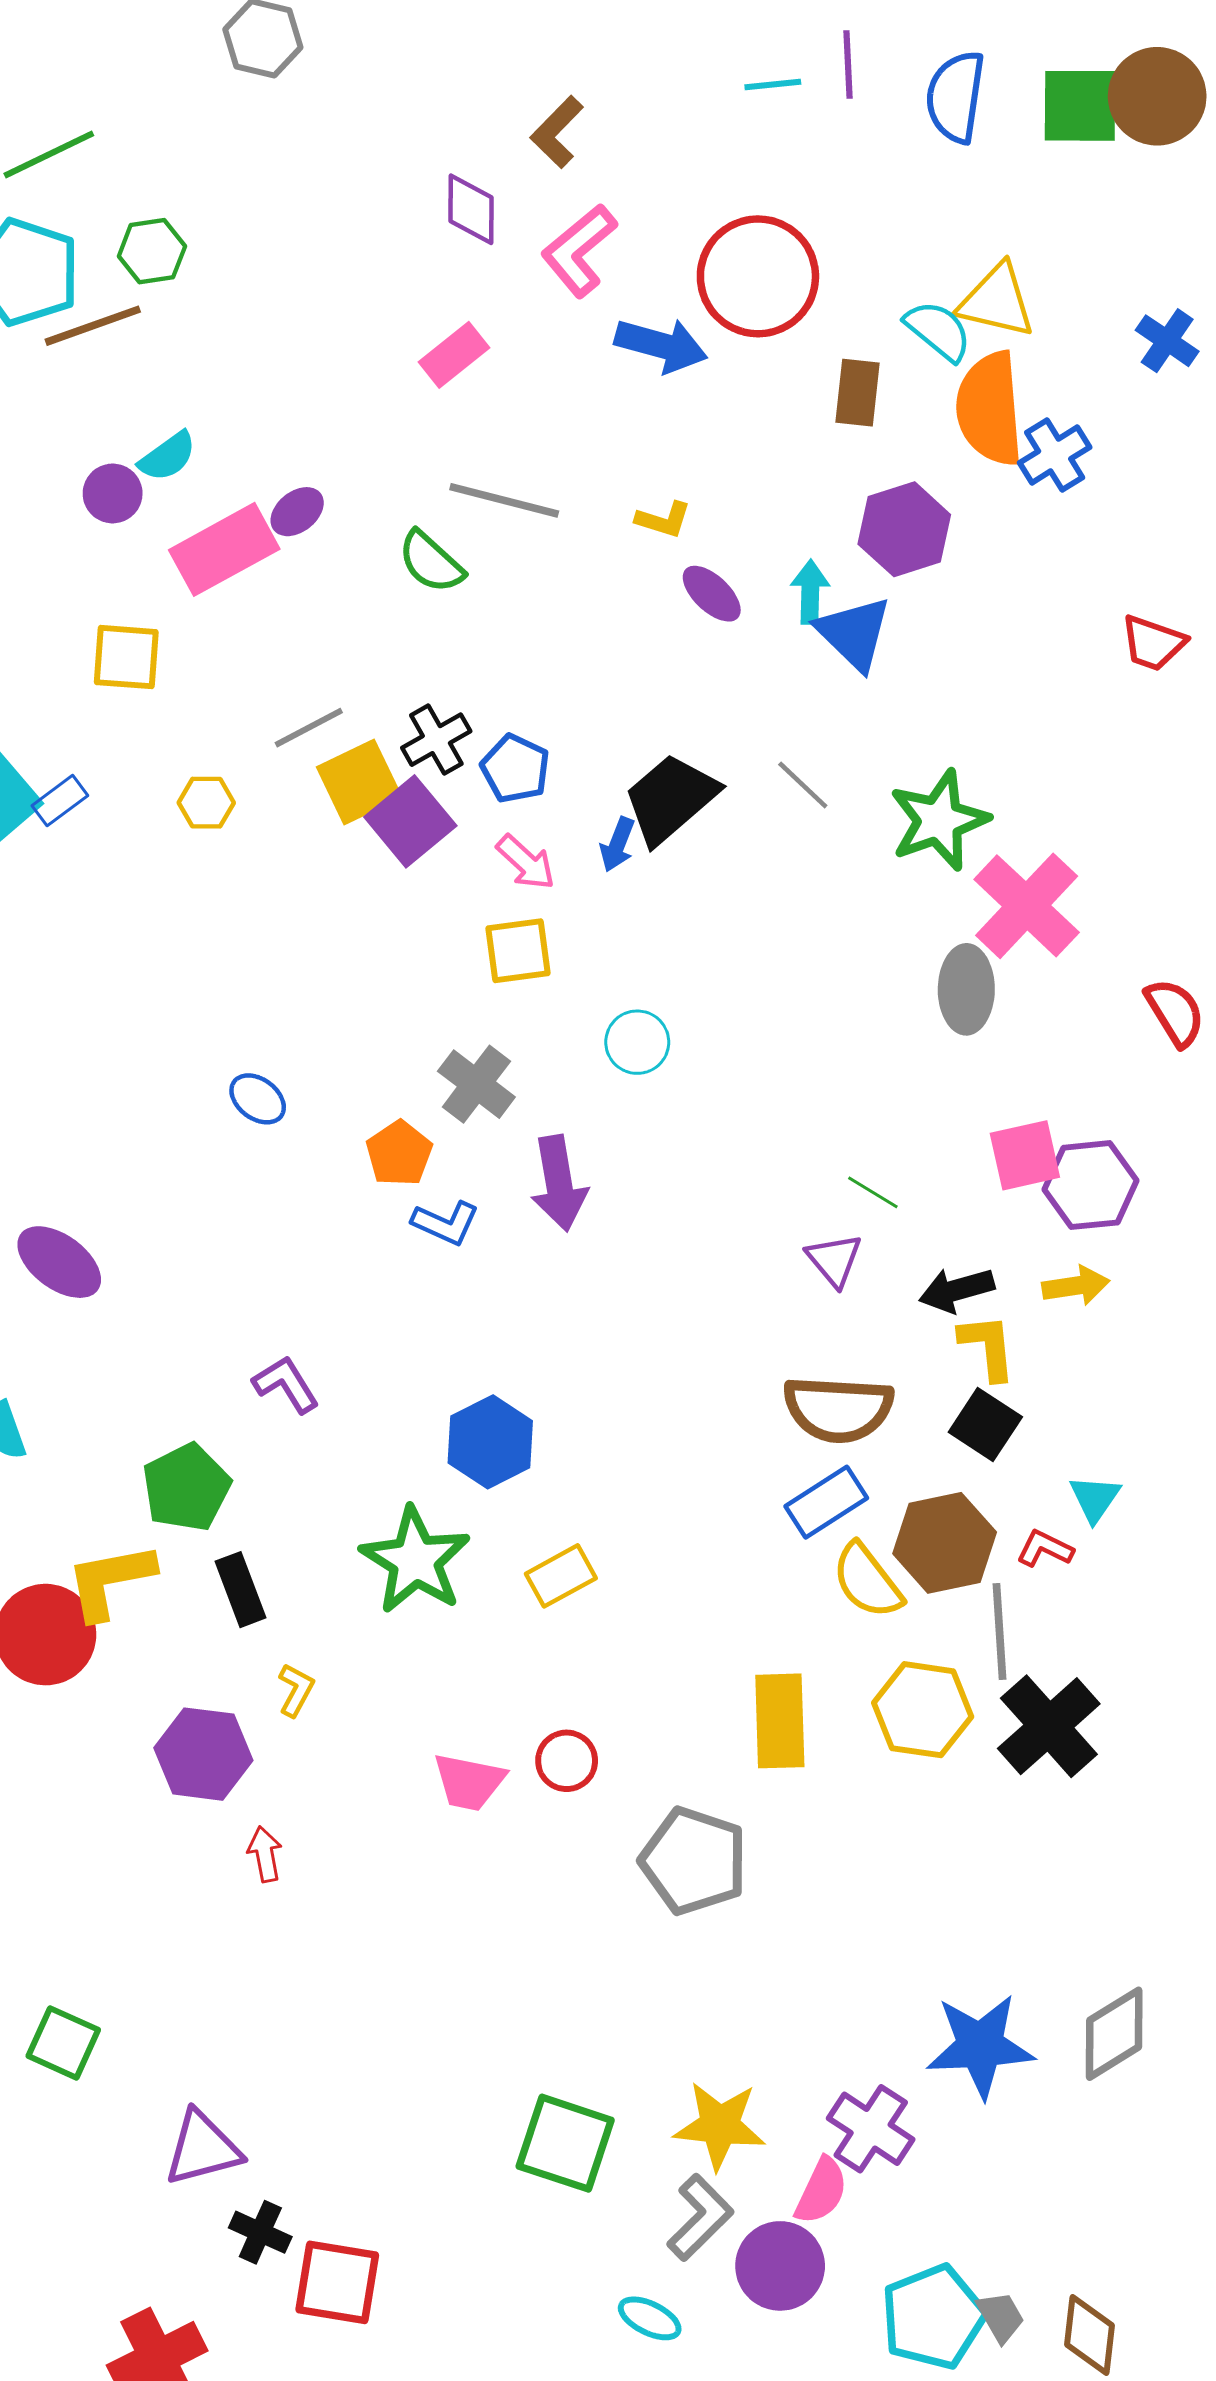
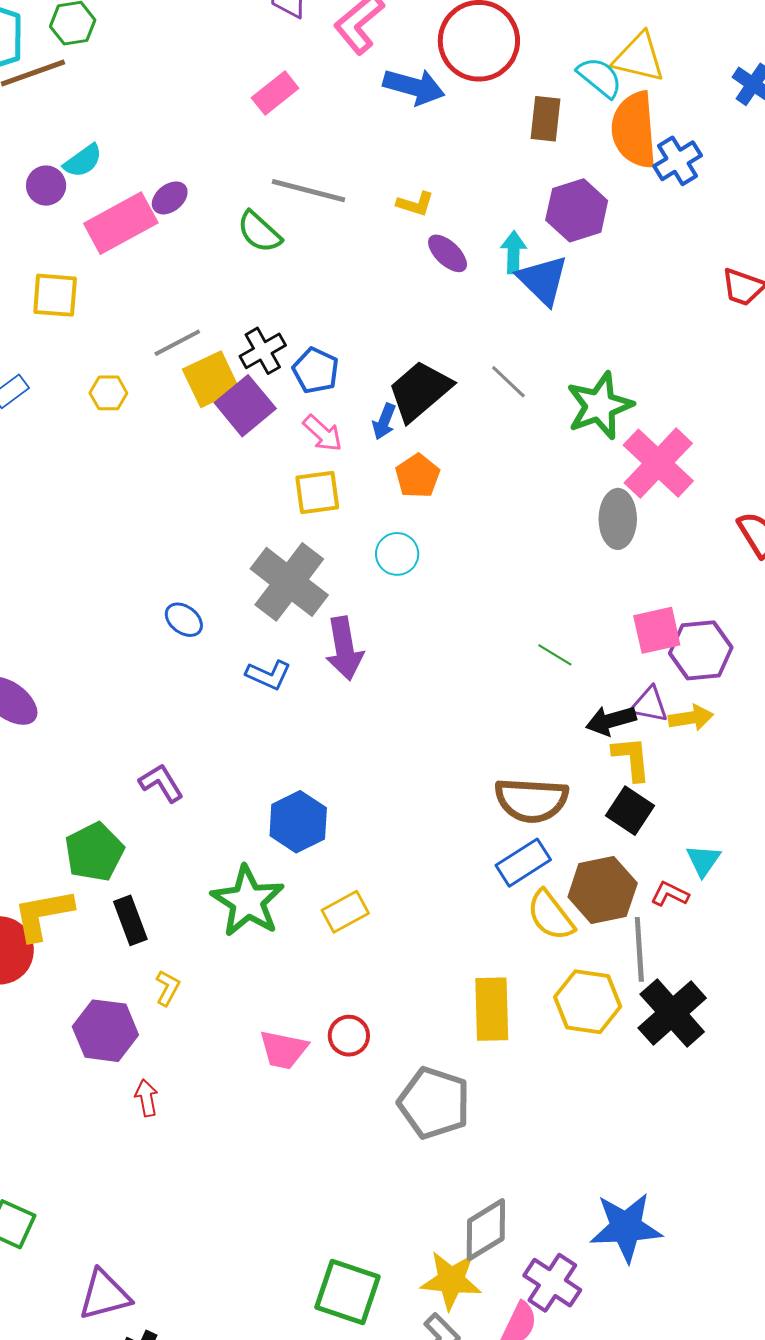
gray cross: (476, 1084) -> (289, 582), size x1.5
blue ellipse: (258, 1099) -> (184, 620), moved
orange pentagon: (399, 1153) -> (418, 476), moved
purple triangle: (834, 1260) -> (649, 705), moved, turned -39
gray diamond: (1114, 2034) -> (486, 1230), moved

